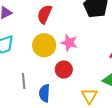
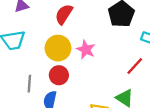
red circle: (64, 70) -> (59, 75), moved

